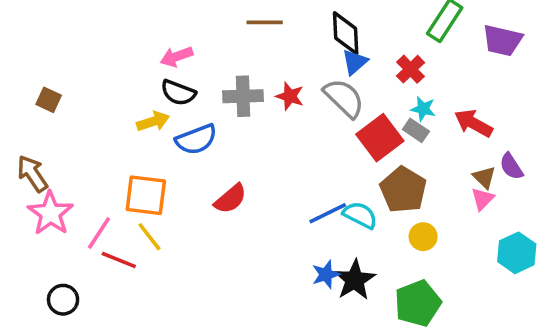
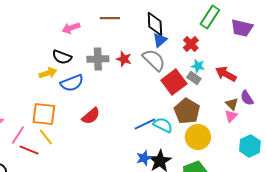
pink arrow: (176, 57) -> (71, 28), moved
yellow circle: (423, 237) -> (198, 137), size x1.6

